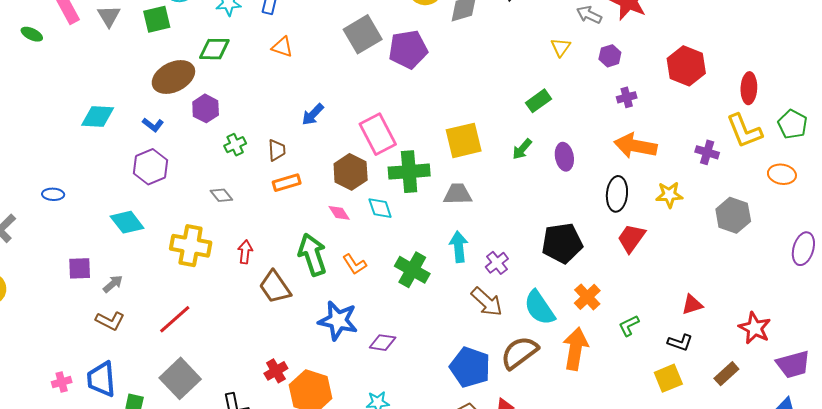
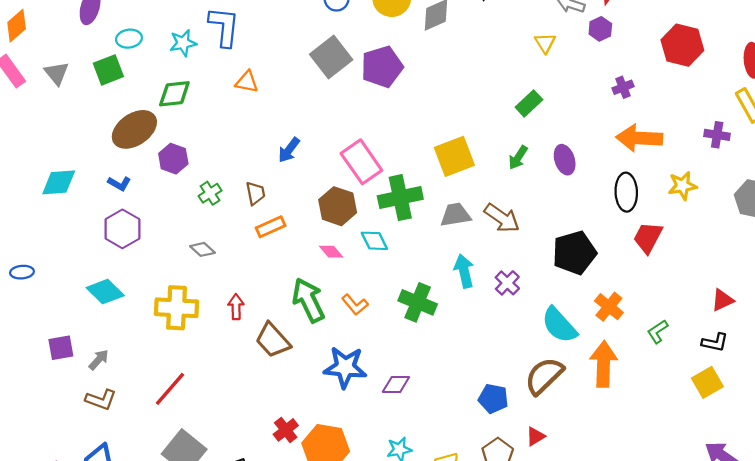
purple hexagon: (610, 56) -> (600, 29), moved
brown arrow: (487, 302) -> (502, 218), moved
blue pentagon: (470, 367) -> (493, 399), size x0.7

